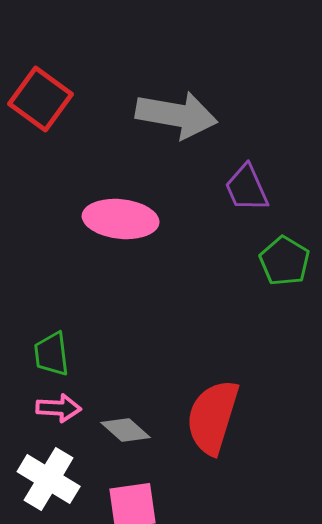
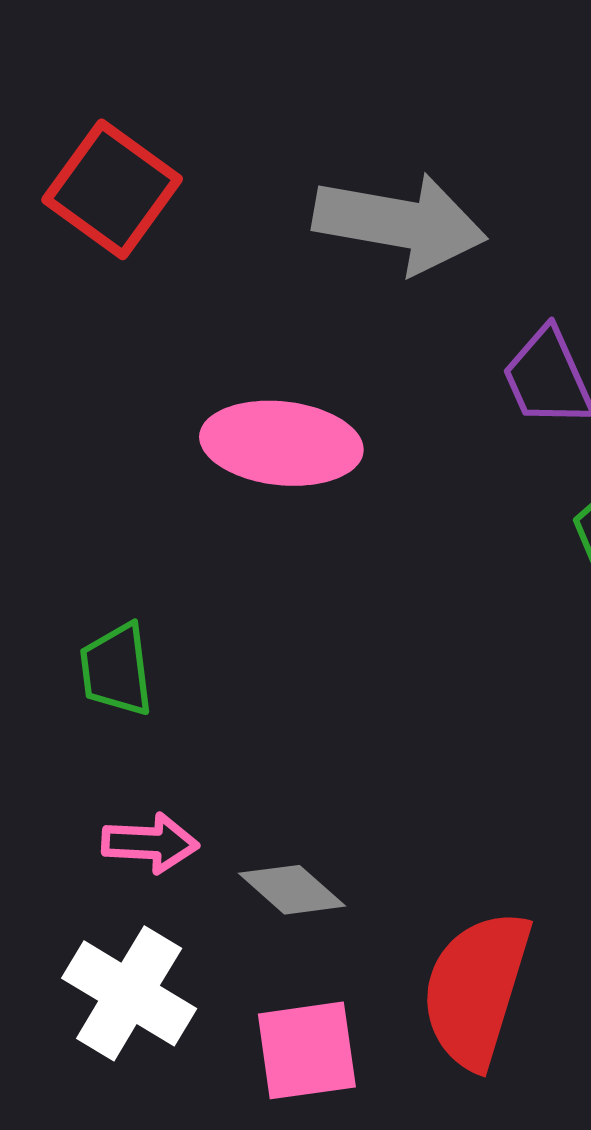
green trapezoid: (52, 354) -> (116, 670), moved
red semicircle: (213, 417) -> (476, 989), moved

